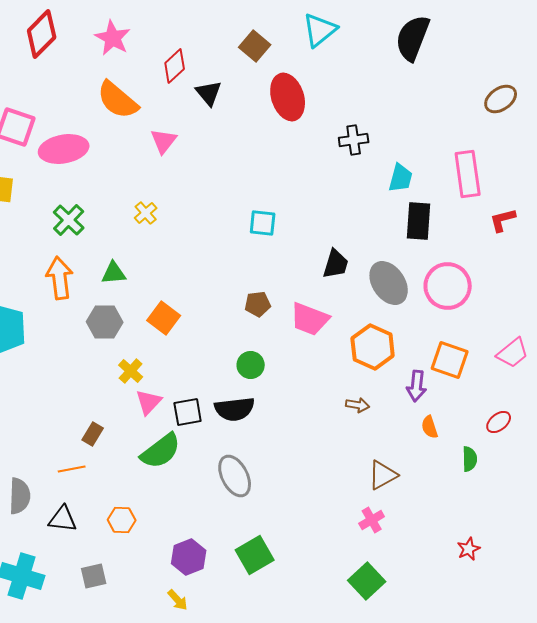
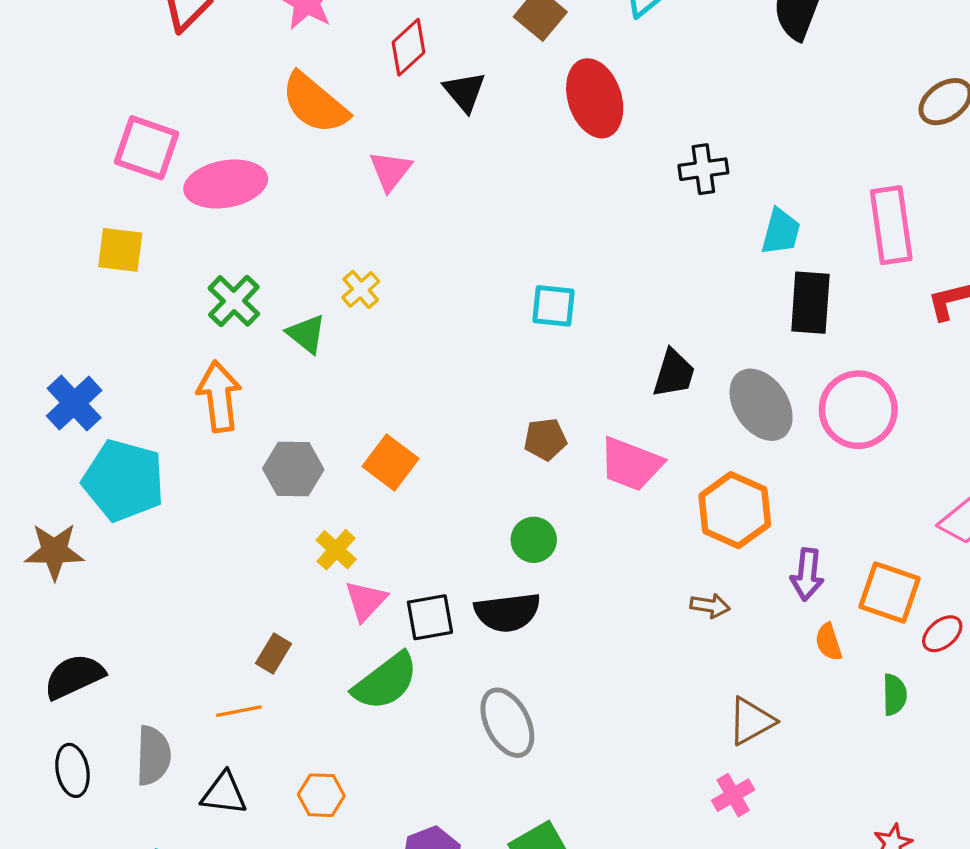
green triangle: (114, 273) -> (306, 334), moved, turned 44
orange square: (450, 360) -> (890, 593), moved

